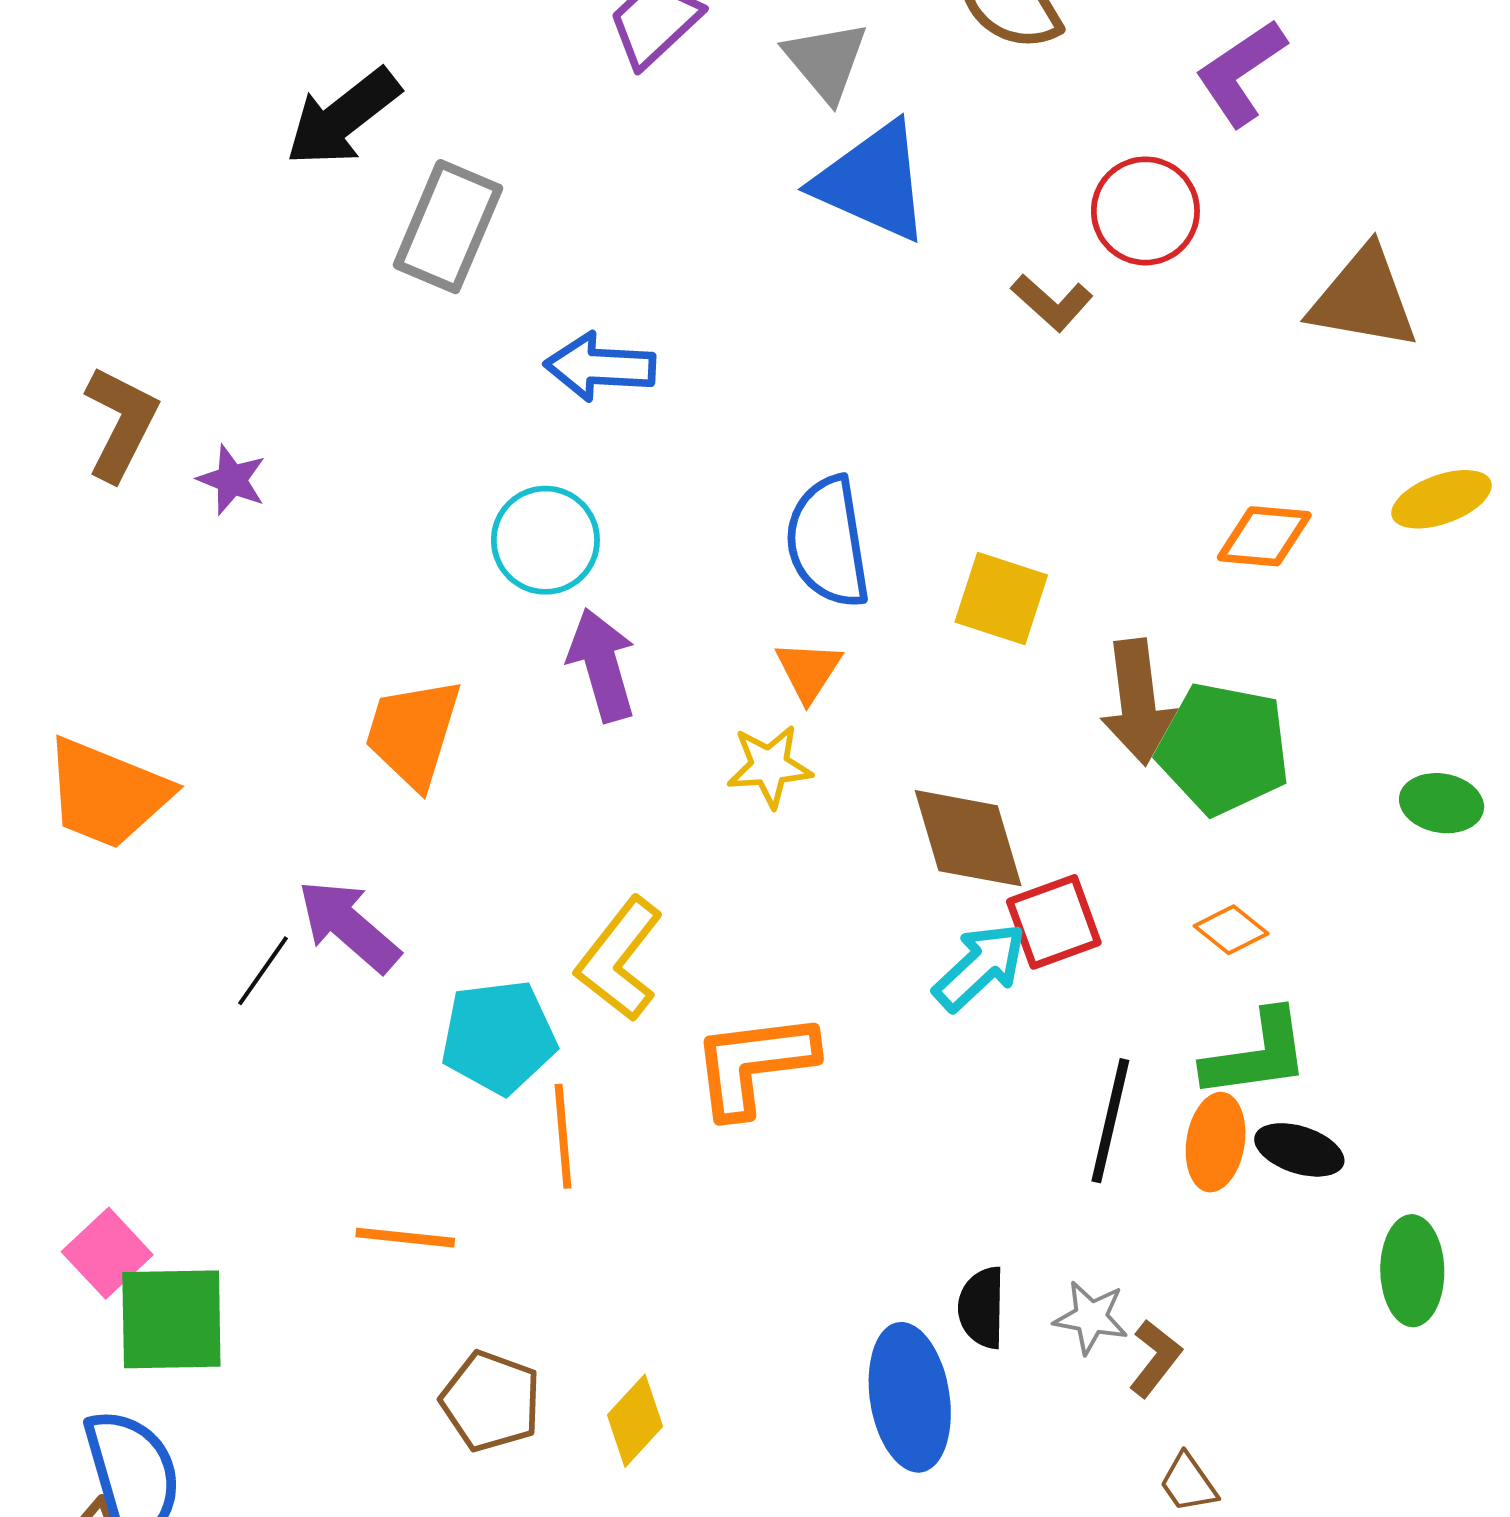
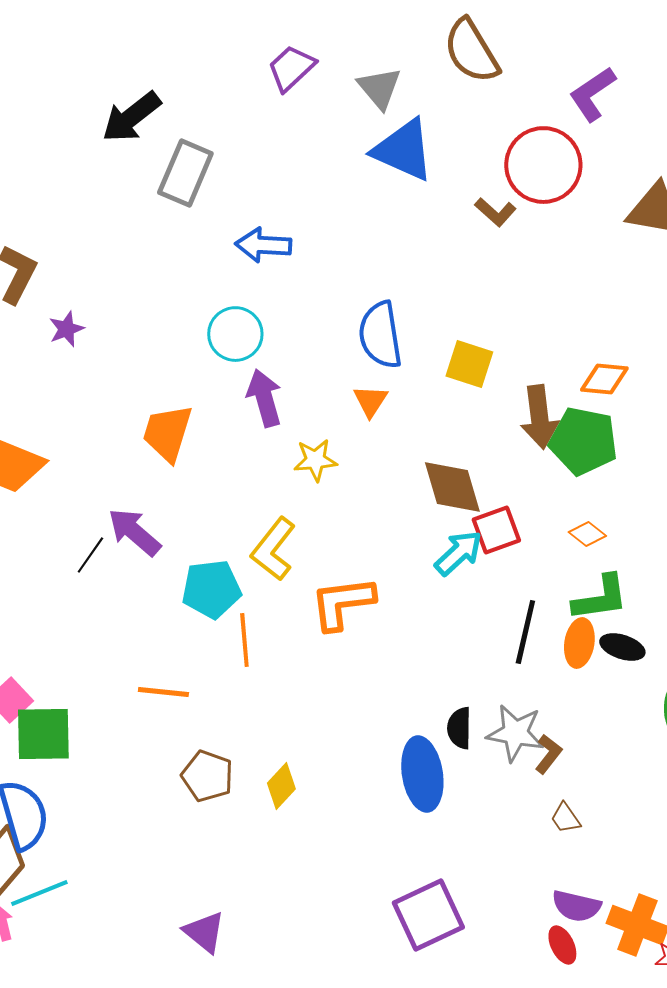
red circle: (1145, 211) -> (543, 165), size x1.4
purple star: (232, 480) -> (66, 329), moved, turned 30
orange diamond: (1264, 536) -> (604, 379), moved
yellow star: (769, 766) -> (315, 460), moved
gray star: (1091, 1317) -> (515, 733), size x1.5

